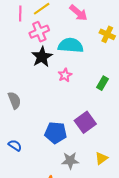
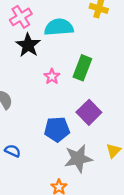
pink star: (65, 75) -> (52, 76), moved
green rectangle: (103, 83) -> (82, 68), moved, size x1.5
gray star: (70, 161) -> (78, 159), size x1.4

